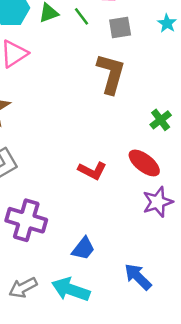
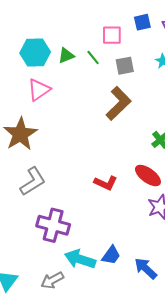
brown L-shape: (111, 74) -> (118, 103), turned 32
blue trapezoid: (83, 249) -> (111, 255), moved
cyan arrow: (71, 289) -> (80, 259), moved

